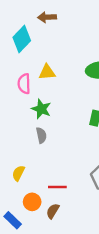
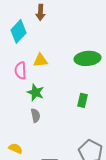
brown arrow: (47, 17) -> (40, 12), turned -84
yellow semicircle: (18, 173) -> (16, 148), turned 88

